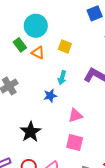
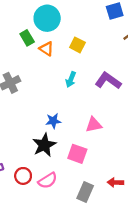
blue star: (50, 96) -> (53, 121), moved
pink triangle: (75, 115) -> (94, 125), moved
black star: (30, 132) -> (44, 145), moved

